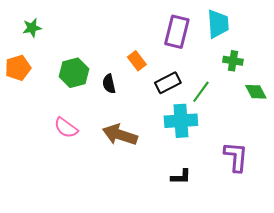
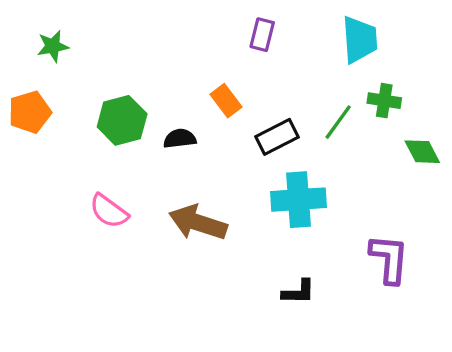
purple rectangle: (177, 32) -> (262, 35), moved, size x0.6
black semicircle: (109, 84) -> (180, 139), turned 96
green line: (201, 92) -> (338, 122), moved

